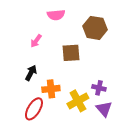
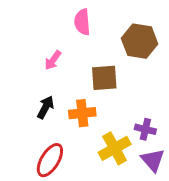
pink semicircle: (56, 15) -> (82, 22), turned 90
orange cross: (51, 89) -> (82, 113), moved

